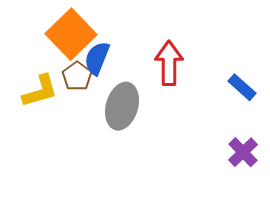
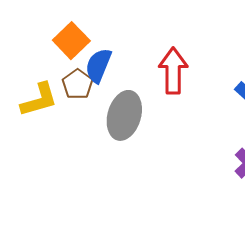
orange square: (71, 34) -> (71, 41), size x0.7

